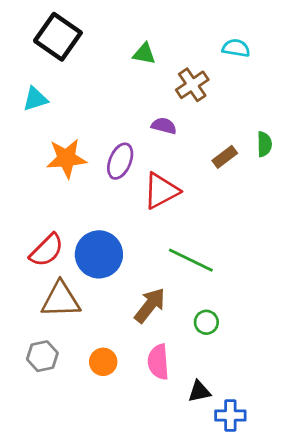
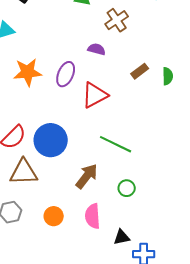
green semicircle: (264, 144) -> (168, 76), moved

